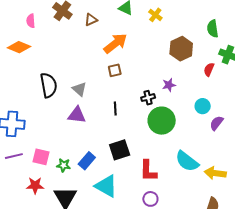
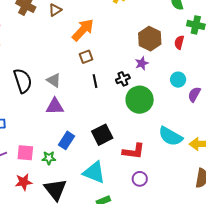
brown hexagon: (181, 49) -> (150, 39), moved
black line: (115, 109) -> (95, 81), moved
blue rectangle: (87, 161) -> (67, 140), moved
red L-shape: (148, 171) -> (134, 151), turned -75

